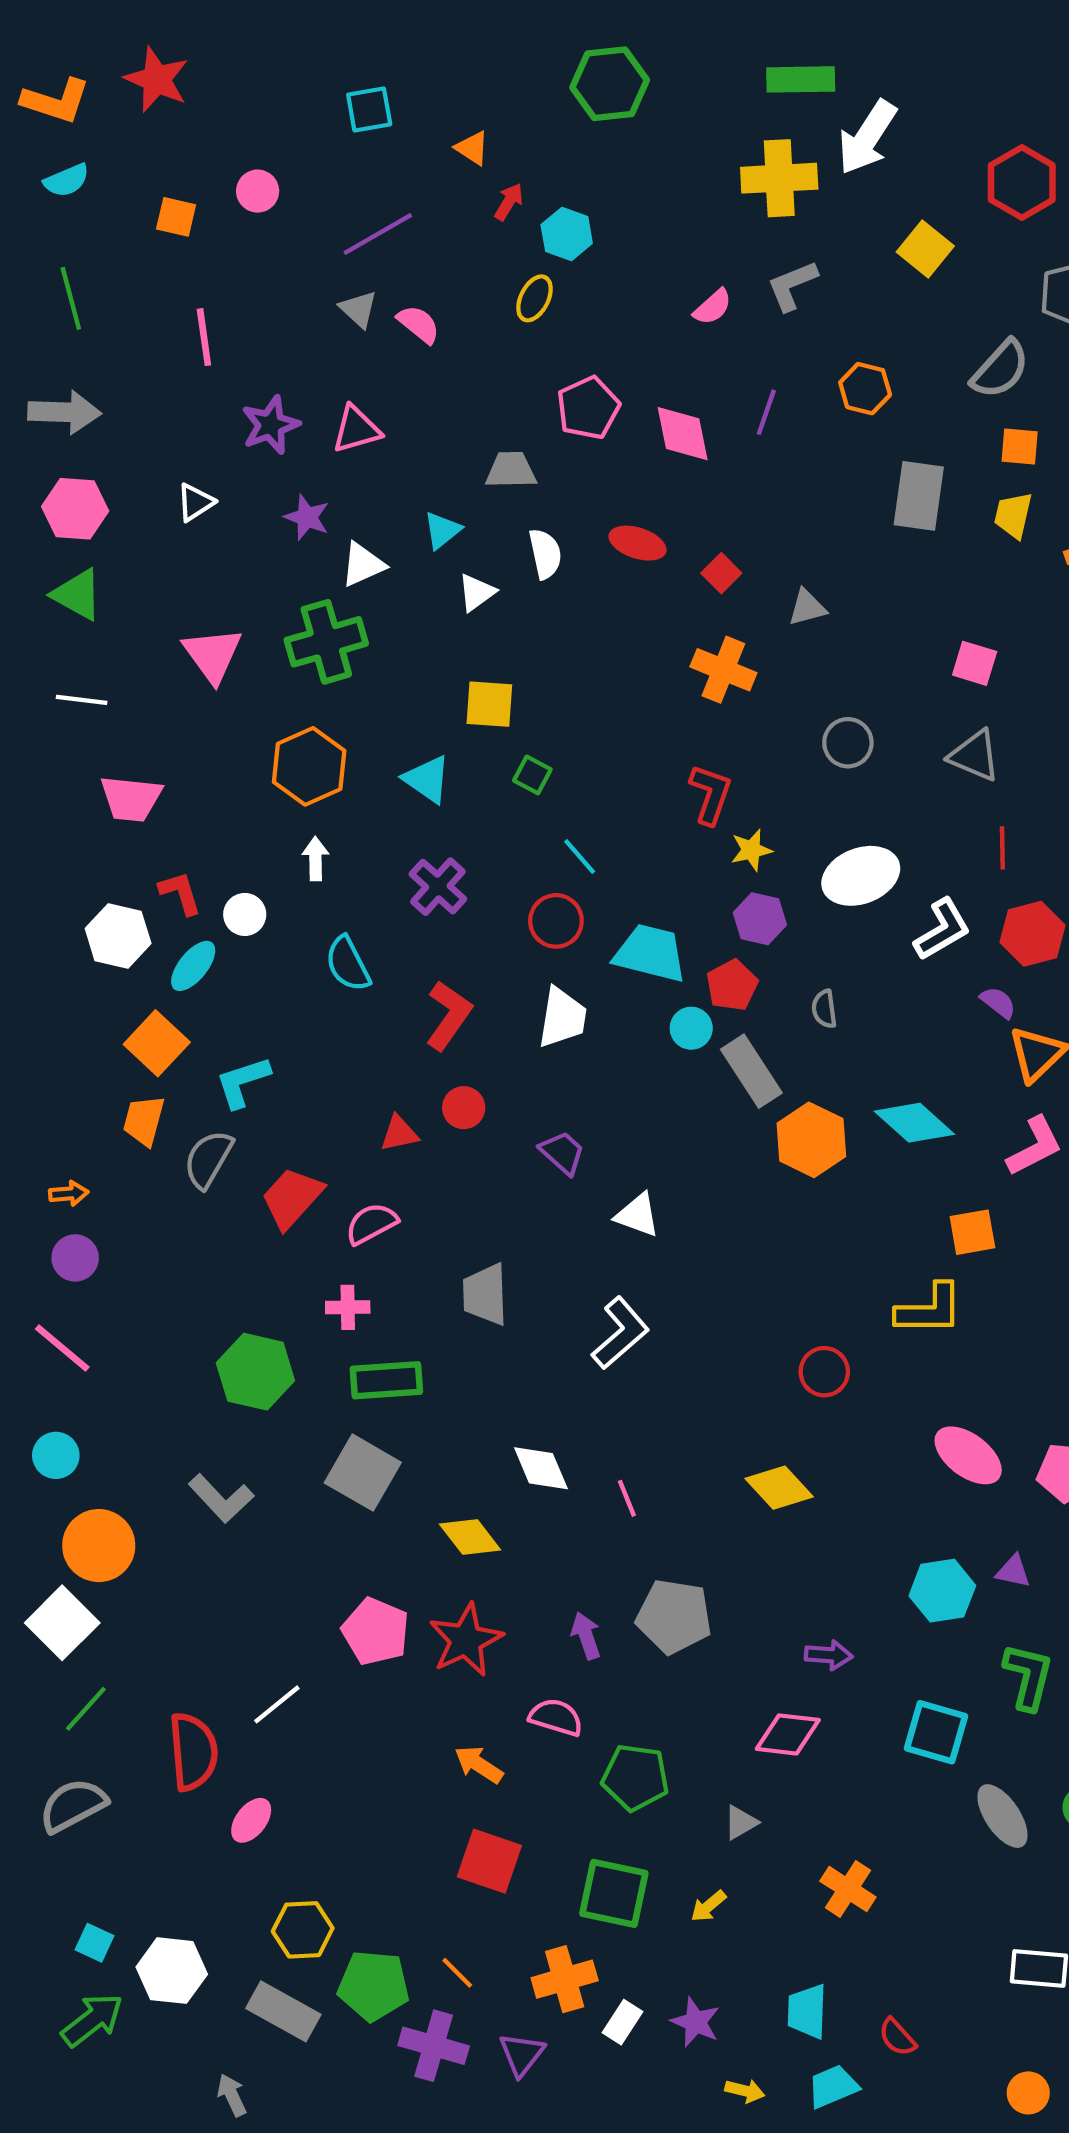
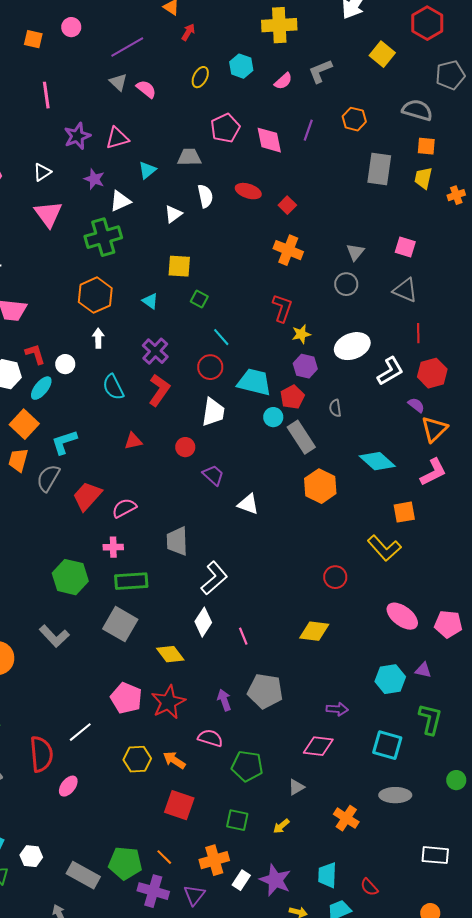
yellow cross: (779, 178) -> (279, 25), moved
cyan hexagon: (567, 234) -> (241, 66), moved
gray semicircle: (1000, 369) -> (417, 110), turned -116
cyan triangle: (442, 530) -> (147, 170), moved
gray triangle: (807, 607) -> (355, 252), moved, turned -36
pink triangle: (213, 655) -> (48, 214), moved
cyan triangle: (427, 779) -> (150, 301), size x0.7
red L-shape: (449, 1015) -> (159, 390), moved
red circle: (464, 1108) -> (185, 447), moved
red triangle: (399, 1133) -> (133, 441), moved
orange hexagon: (811, 1140) -> (320, 486), moved
yellow L-shape: (929, 1309) -> (384, 548), turned 48
white L-shape: (620, 1333) -> (214, 578), moved
white diamond: (541, 1468) -> (203, 622), turned 56
yellow diamond: (779, 1488) -> (314, 631), turned -40
gray ellipse: (1002, 1816) -> (395, 795), moved, turned -56
green square: (614, 1893) -> (237, 820), size x0.7
yellow hexagon: (303, 1930) -> (137, 759), moved
white hexagon: (172, 1971) -> (31, 856), size x0.7
purple star: (695, 2022) -> (275, 880), size x1.4

